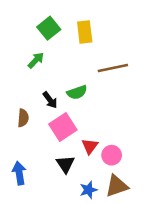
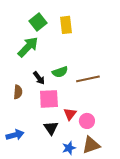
green arrow: (36, 60) -> (28, 47), size x1.6
brown line: (113, 68) -> (88, 79), moved
pink square: (63, 127) -> (49, 99), turned 30
blue arrow: (19, 173) -> (15, 135), turned 84

